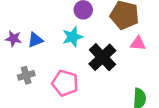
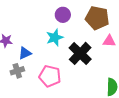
blue triangle: (35, 40) -> (25, 53), moved

